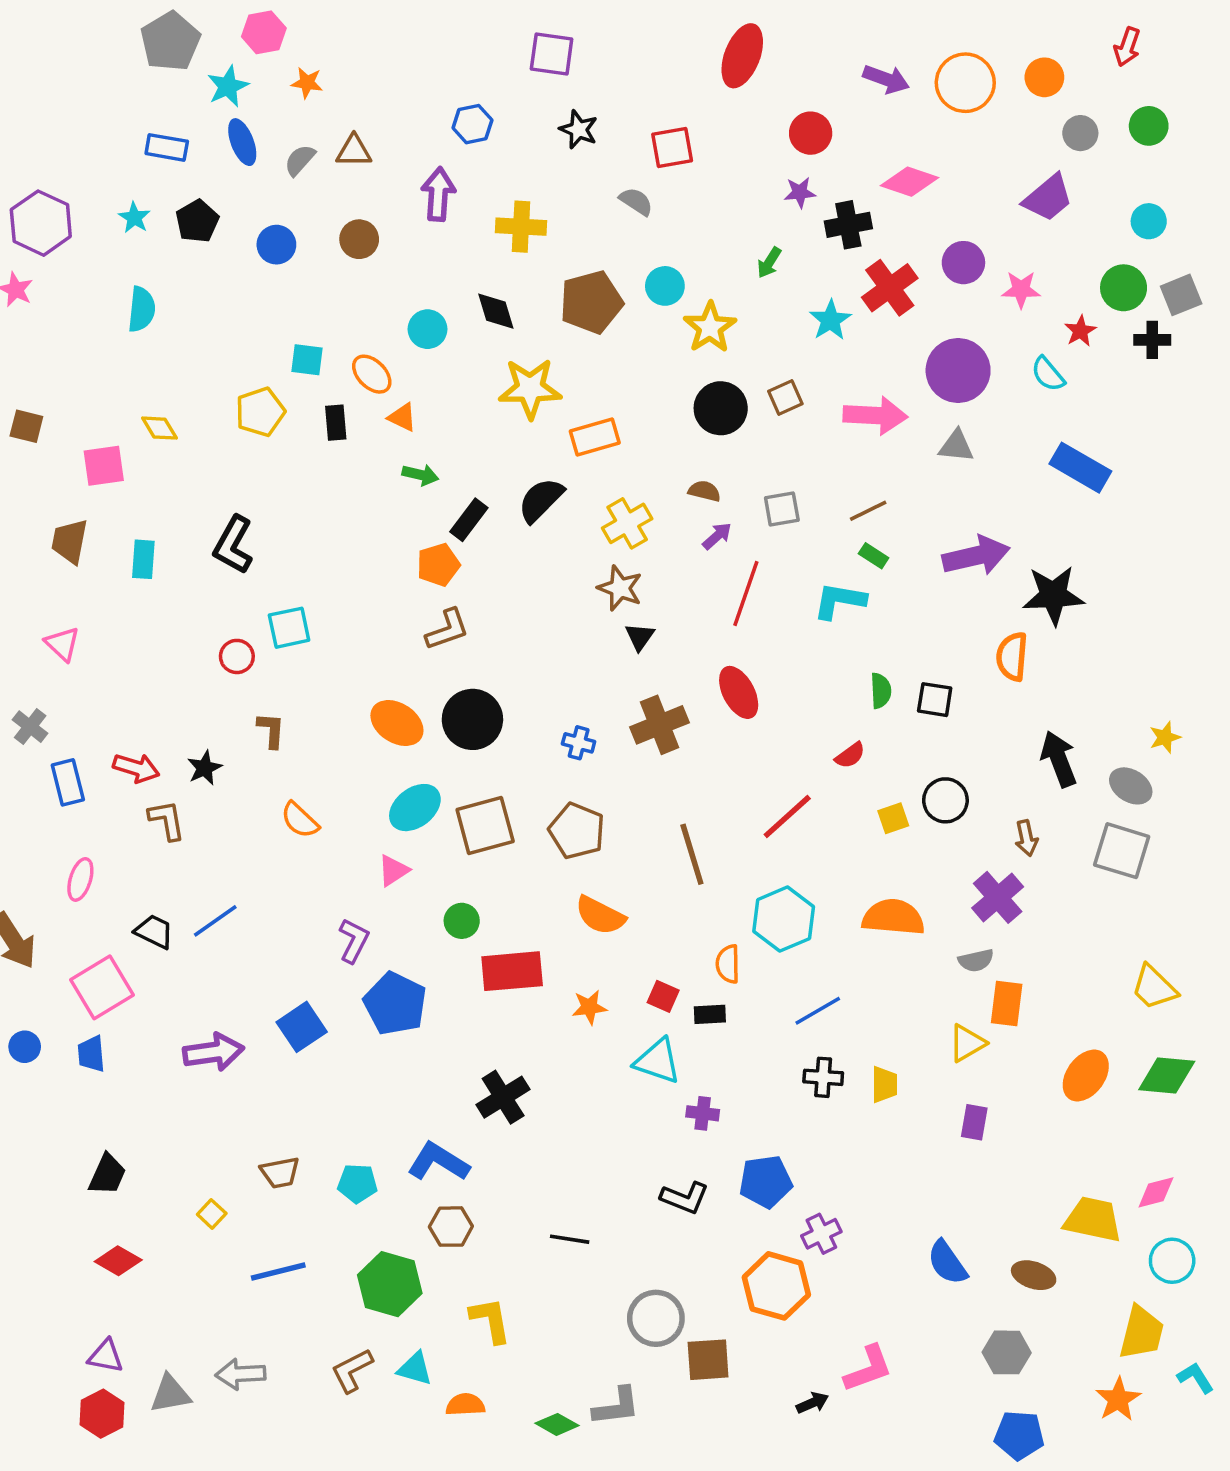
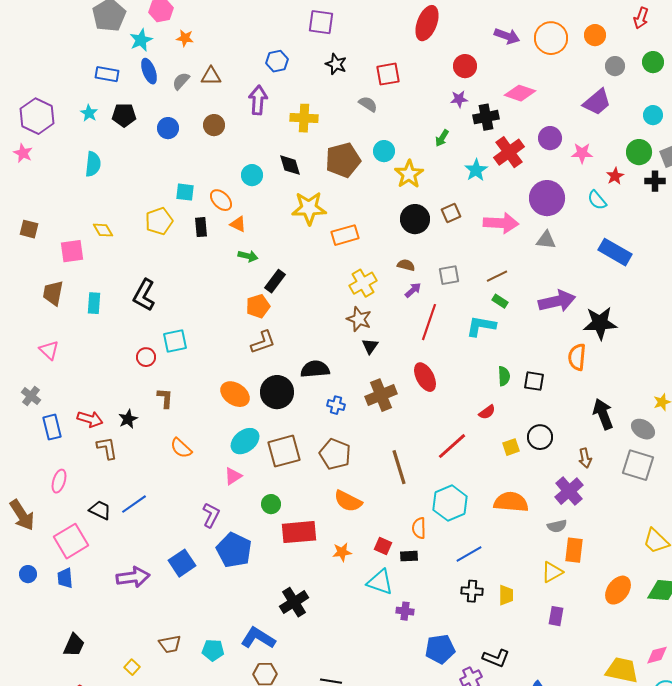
black pentagon: (197, 221) -> (124, 115), turned 30
black semicircle: (541, 500) -> (315, 369), moved, turned 40
black L-shape: (685, 1198) -> (496, 658), moved

